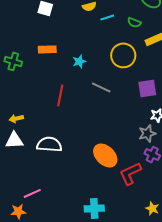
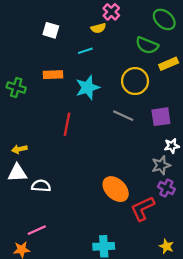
cyan line: (107, 17) -> (85, 51), moved
green semicircle: (134, 22) -> (147, 45), size x1.5
cyan star: (79, 61) -> (88, 88), size x1.6
gray line: (101, 87) -> (123, 116), moved
white semicircle: (49, 144) -> (41, 186), moved, size x0.7

